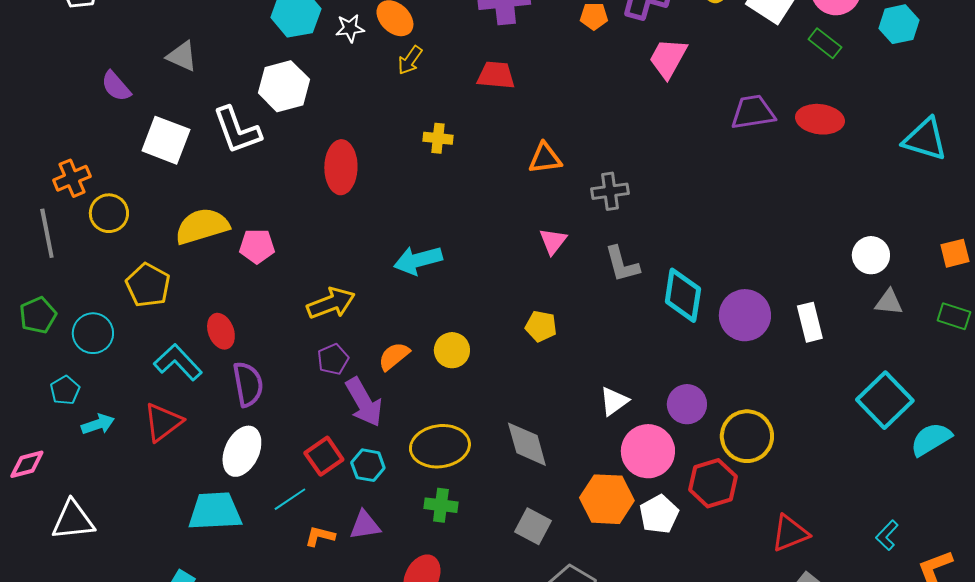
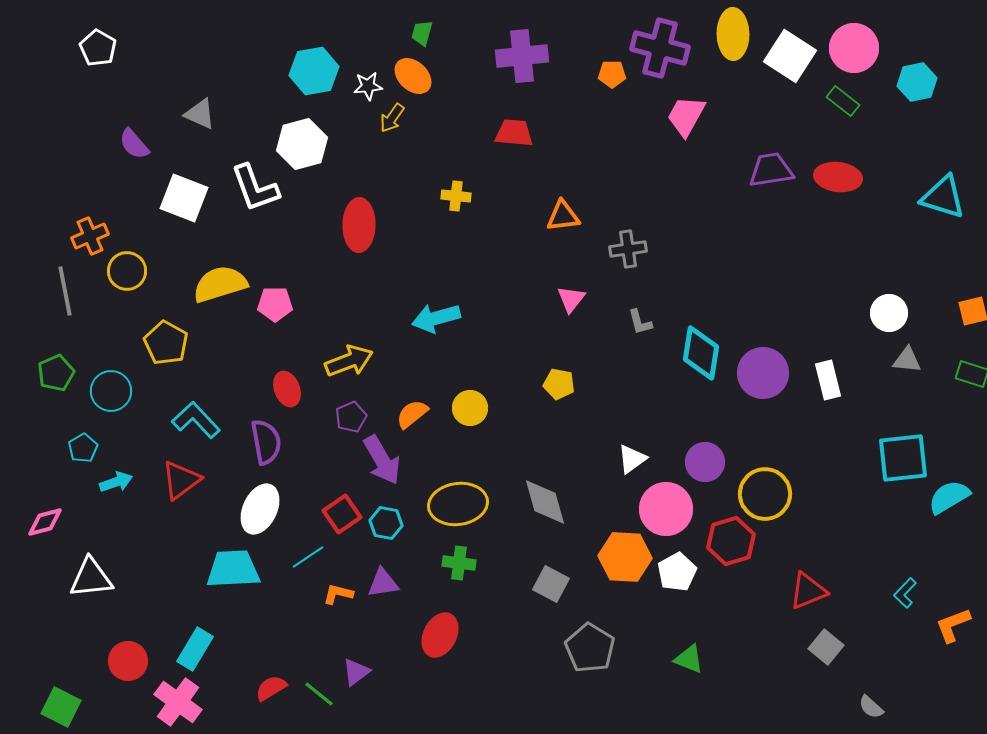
yellow arrow: (410, 60) -> (392, 118), moved
gray L-shape: (622, 264) -> (640, 322), size x0.7
red ellipse: (221, 331) -> (287, 389), moved
cyan square: (885, 400) -> (903, 458), turned 38

